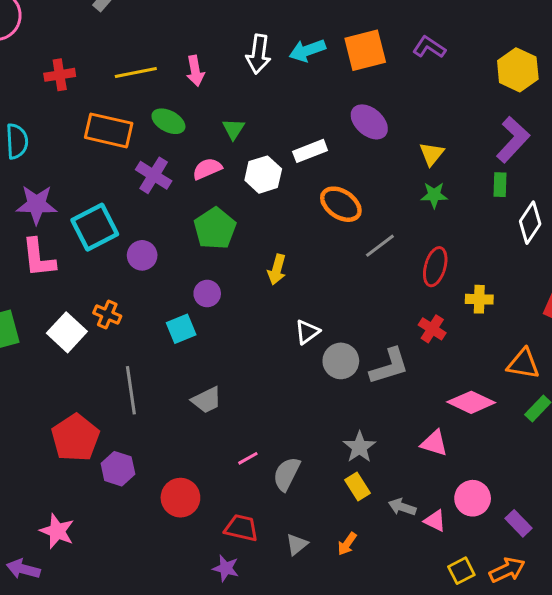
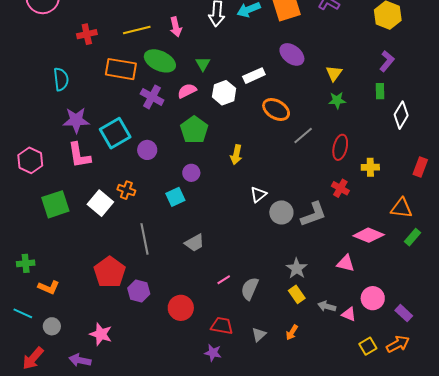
green ellipse: (168, 121) -> (160, 61), size x1.4
purple L-shape: (513, 140) -> (387, 61), size x0.7

